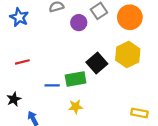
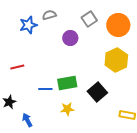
blue star: (19, 17) -> (28, 25), moved, turned 30
purple circle: (79, 23) -> (70, 38), moved
black square: (97, 63) -> (97, 92), moved

